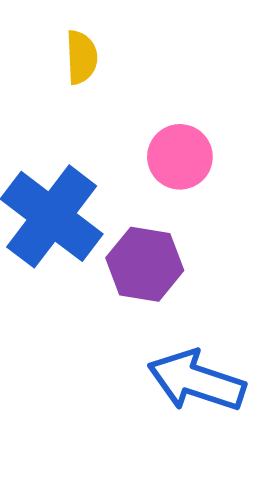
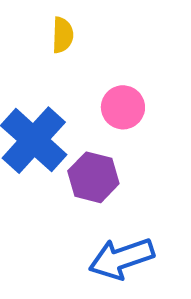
blue arrow: (196, 381) -> (121, 258), turned -42

